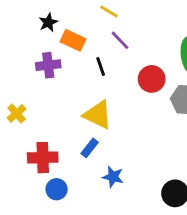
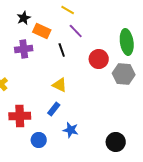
yellow triangle: (98, 115) -> (60, 85), size x0.7
blue circle: (57, 189) -> (39, 140), moved

